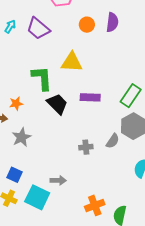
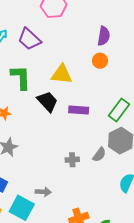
orange circle: (87, 25) -> (100, 61), moved
green L-shape: (42, 78) -> (21, 77), moved
black trapezoid: (57, 104) -> (47, 101), moved

